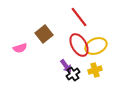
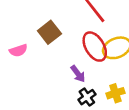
yellow cross: (95, 70) -> (115, 93), moved
black cross: (73, 74) -> (87, 97), moved

